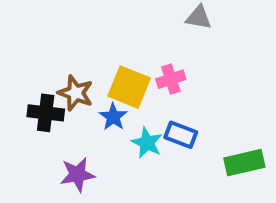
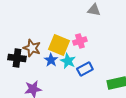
blue rectangle: (181, 135) -> (85, 69), turned -49
cyan star: (147, 143) -> (68, 61), moved

